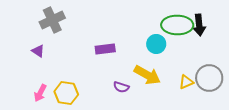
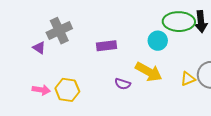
gray cross: (52, 20) -> (59, 31), moved
pink arrow: (40, 93) -> (41, 90), turned -108

